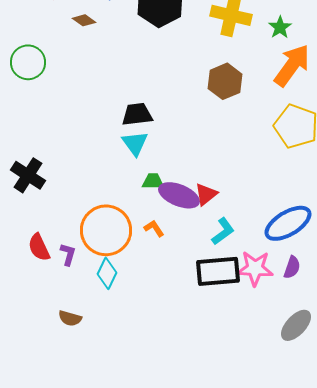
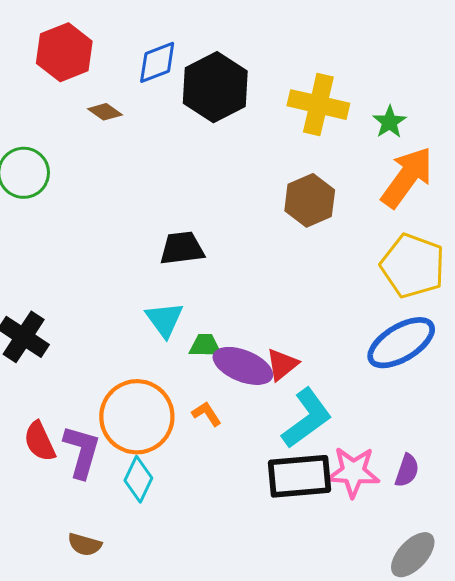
cyan triangle: (135, 143) -> (164, 319), moved
blue ellipse: (288, 223) -> (401, 343), moved
cyan L-shape: (223, 231) -> (307, 418), size x1.5
purple L-shape: (68, 254) -> (82, 452), size x1.6

